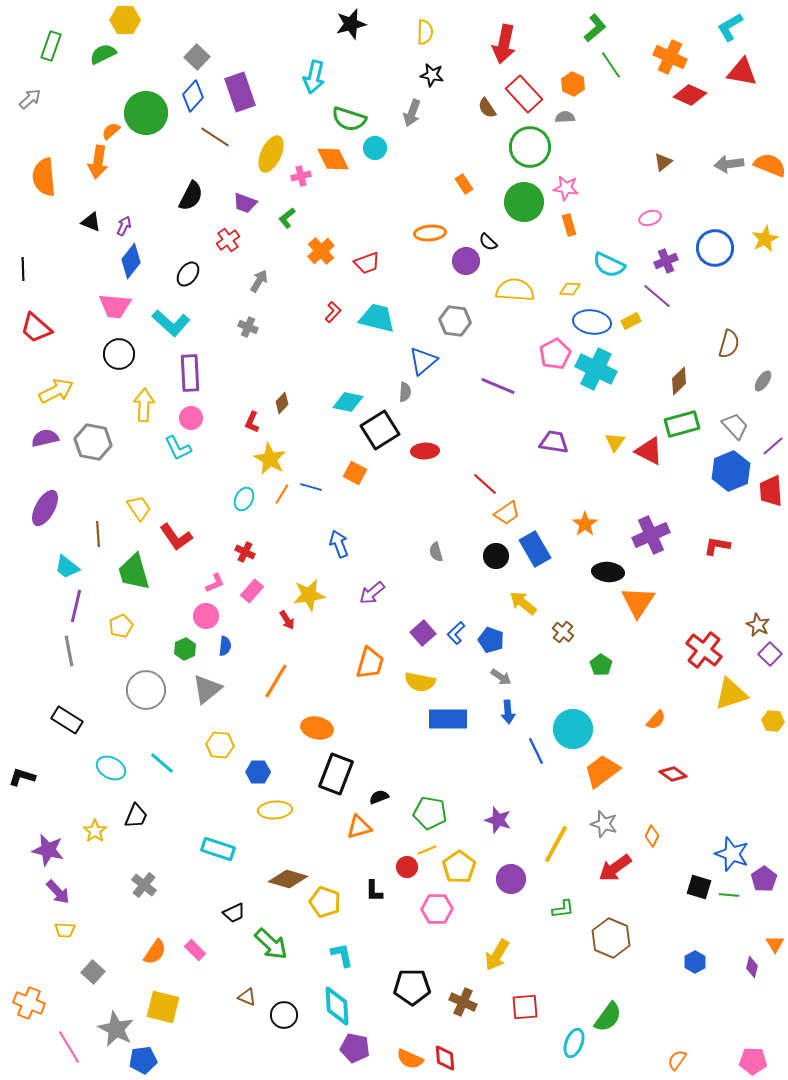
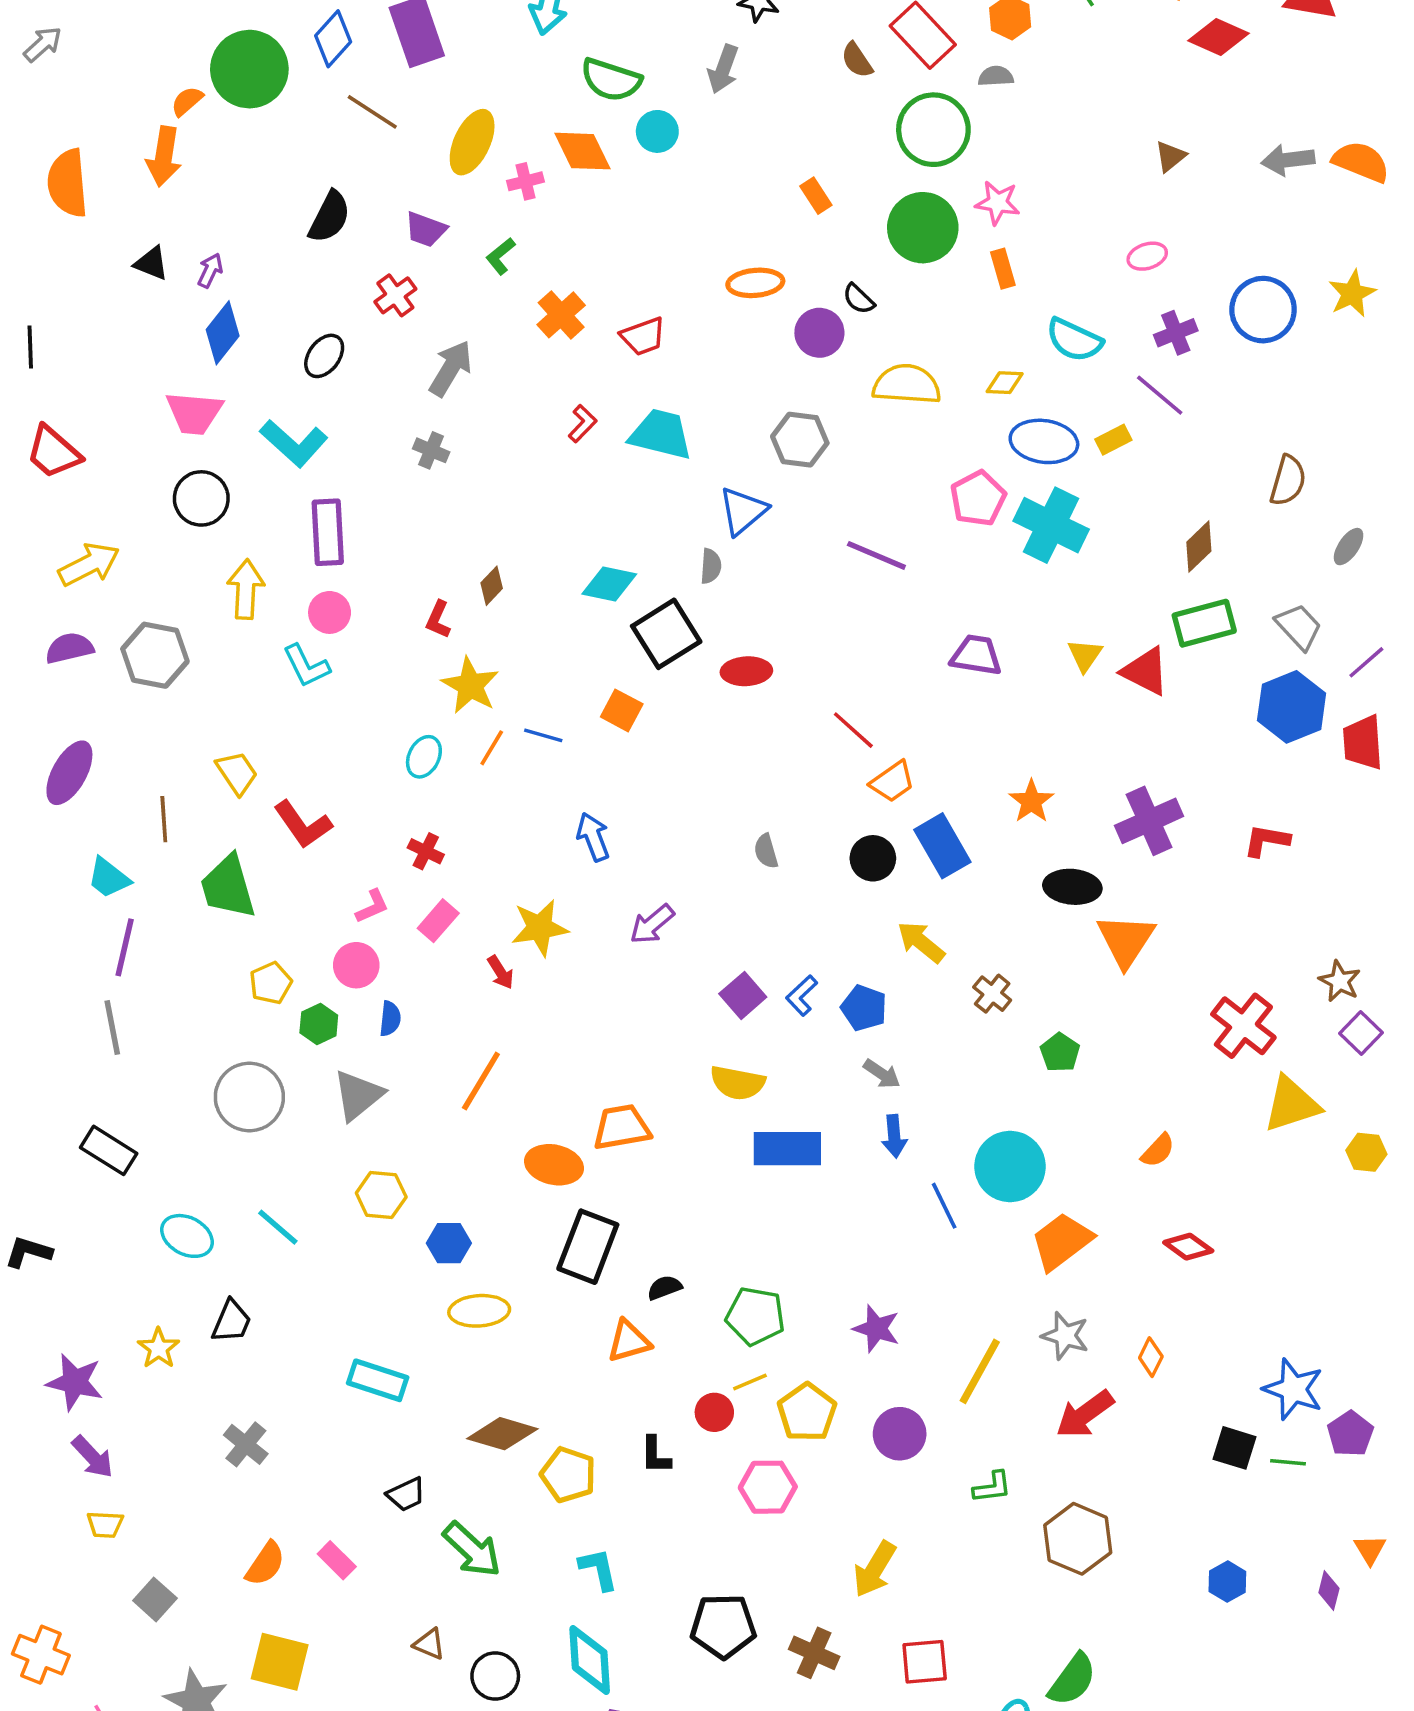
gray arrow: (259, 281) -> (451, 368), size x1.4
yellow pentagon: (121, 626) -> (271, 983), moved
orange trapezoid: (370, 663) -> (622, 1127), moved, turned -116

